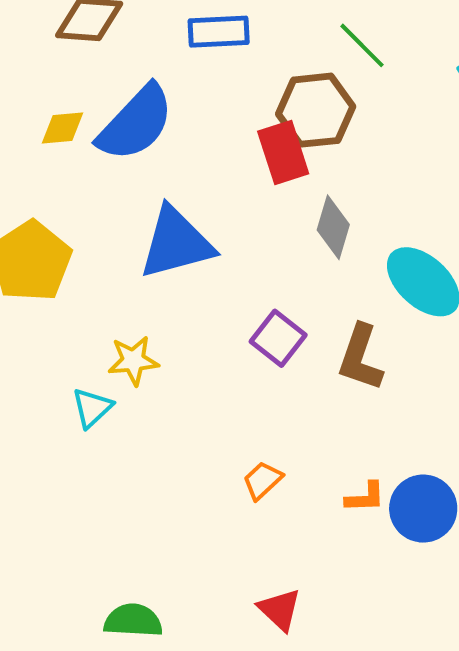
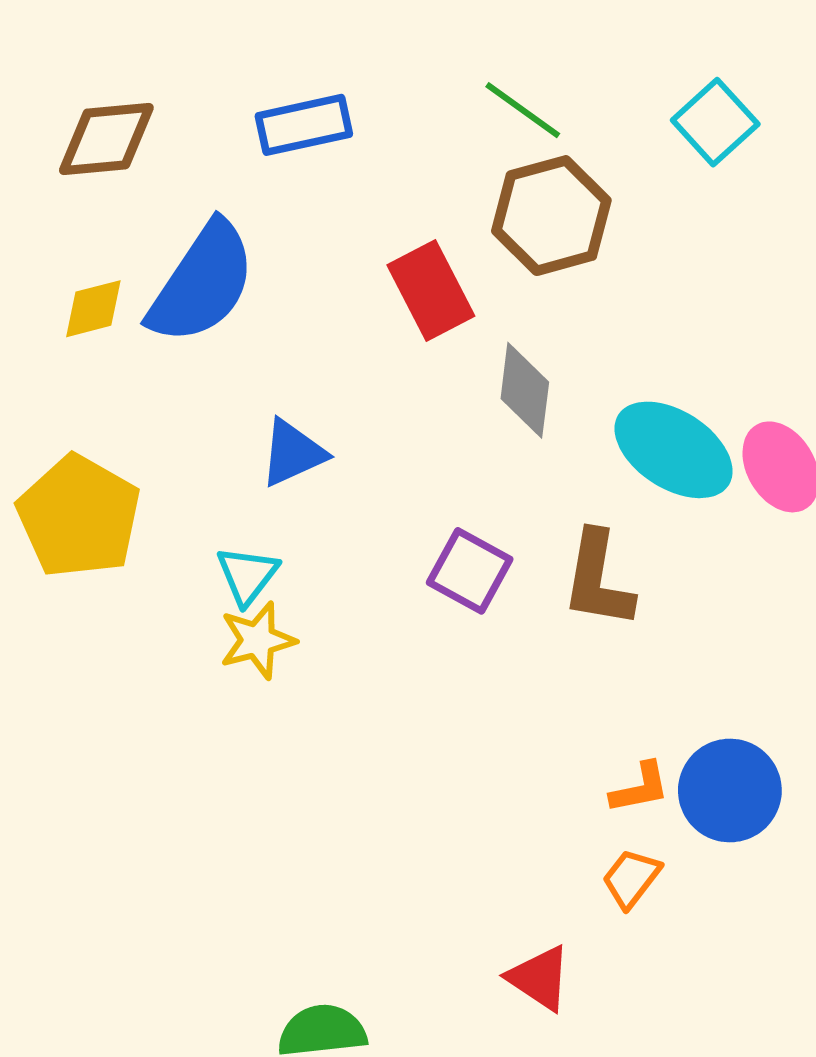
brown hexagon: (316, 110) -> (551, 216), moved
blue triangle: (176, 243) -> (293, 453), size x0.6
cyan triangle: (92, 408) -> (247, 575), moved
orange trapezoid: (262, 480) -> (631, 878), moved

